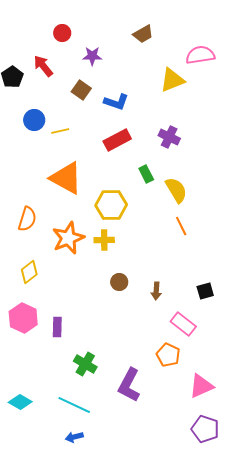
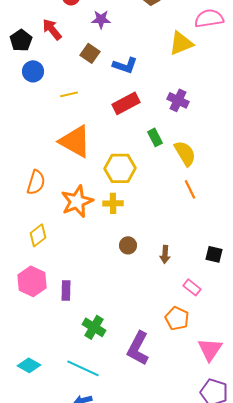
blue circle: (34, 120) -> (33, 71), moved
black square: (205, 291) -> (214, 254), turned 30
pink rectangle: (183, 324) -> (192, 287), size x0.7
pink triangle: (201, 386) -> (210, 349), turned -32

